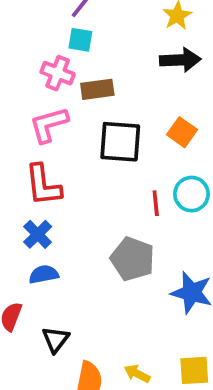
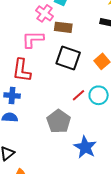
red line: (156, 203) -> (78, 95), turned 40
blue cross: (38, 234) -> (12, 96), turned 35

